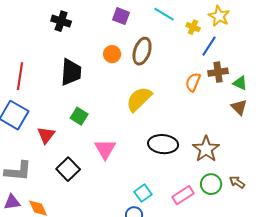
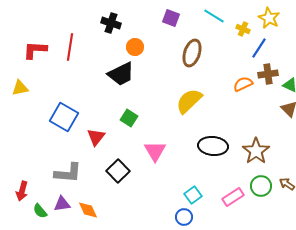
orange circle: (112, 54) -> (135, 47), moved
black trapezoid: (71, 72) -> (121, 74), turned 60
red line: (20, 76) -> (70, 47), moved
orange semicircle: (193, 82) -> (243, 84), turned 42

